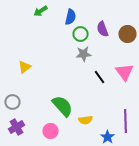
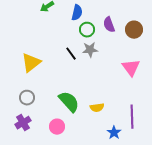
yellow triangle: (24, 67) -> (31, 63), size x1.5
black line: (100, 77) -> (71, 54), moved
gray circle: (12, 102) -> (27, 98), moved
yellow semicircle: (86, 120) -> (97, 108), moved

